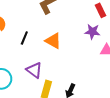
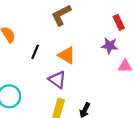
purple triangle: (34, 70) -> (57, 80), moved

